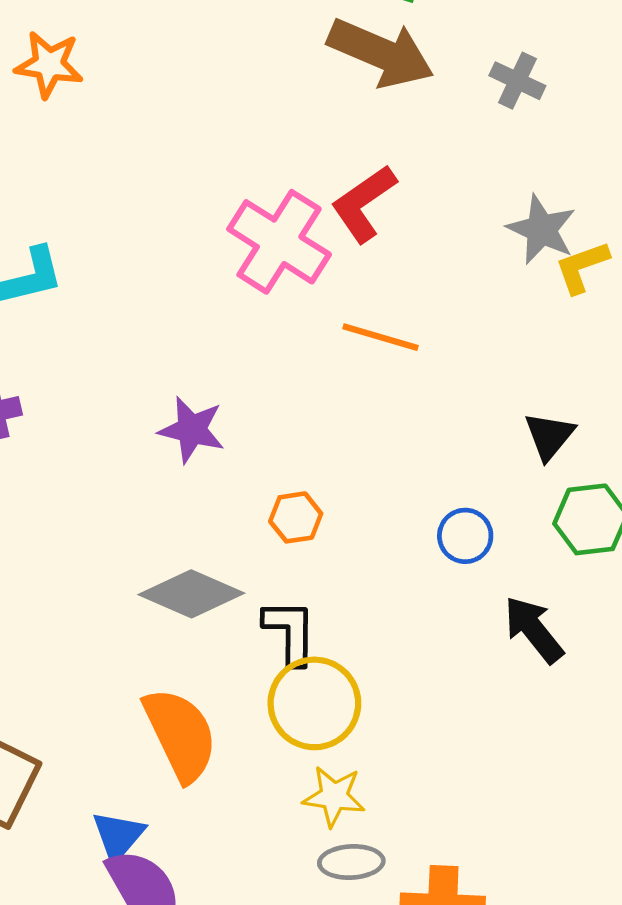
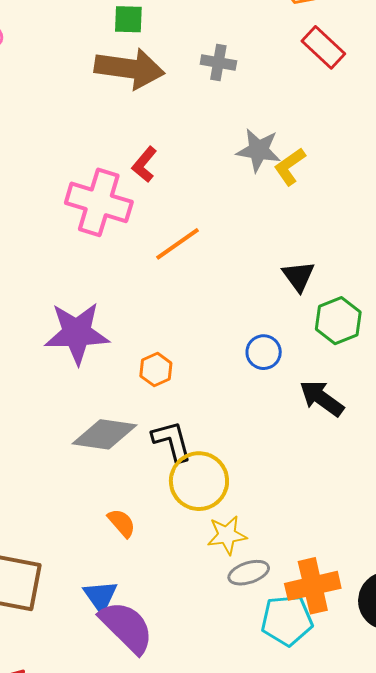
red L-shape: (364, 204) -> (144, 164), size x0.7
orange line: (380, 337) -> (178, 244), turned -36
purple star: (192, 430) -> (77, 333), size x1.5
orange semicircle: (180, 734) -> (122, 523), size x0.5

